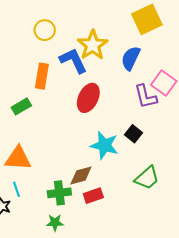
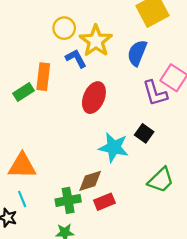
yellow circle: (45, 30) -> (64, 28), moved
blue L-shape: (73, 61) -> (76, 58), size x0.7
green rectangle: (21, 106) -> (24, 92), moved

